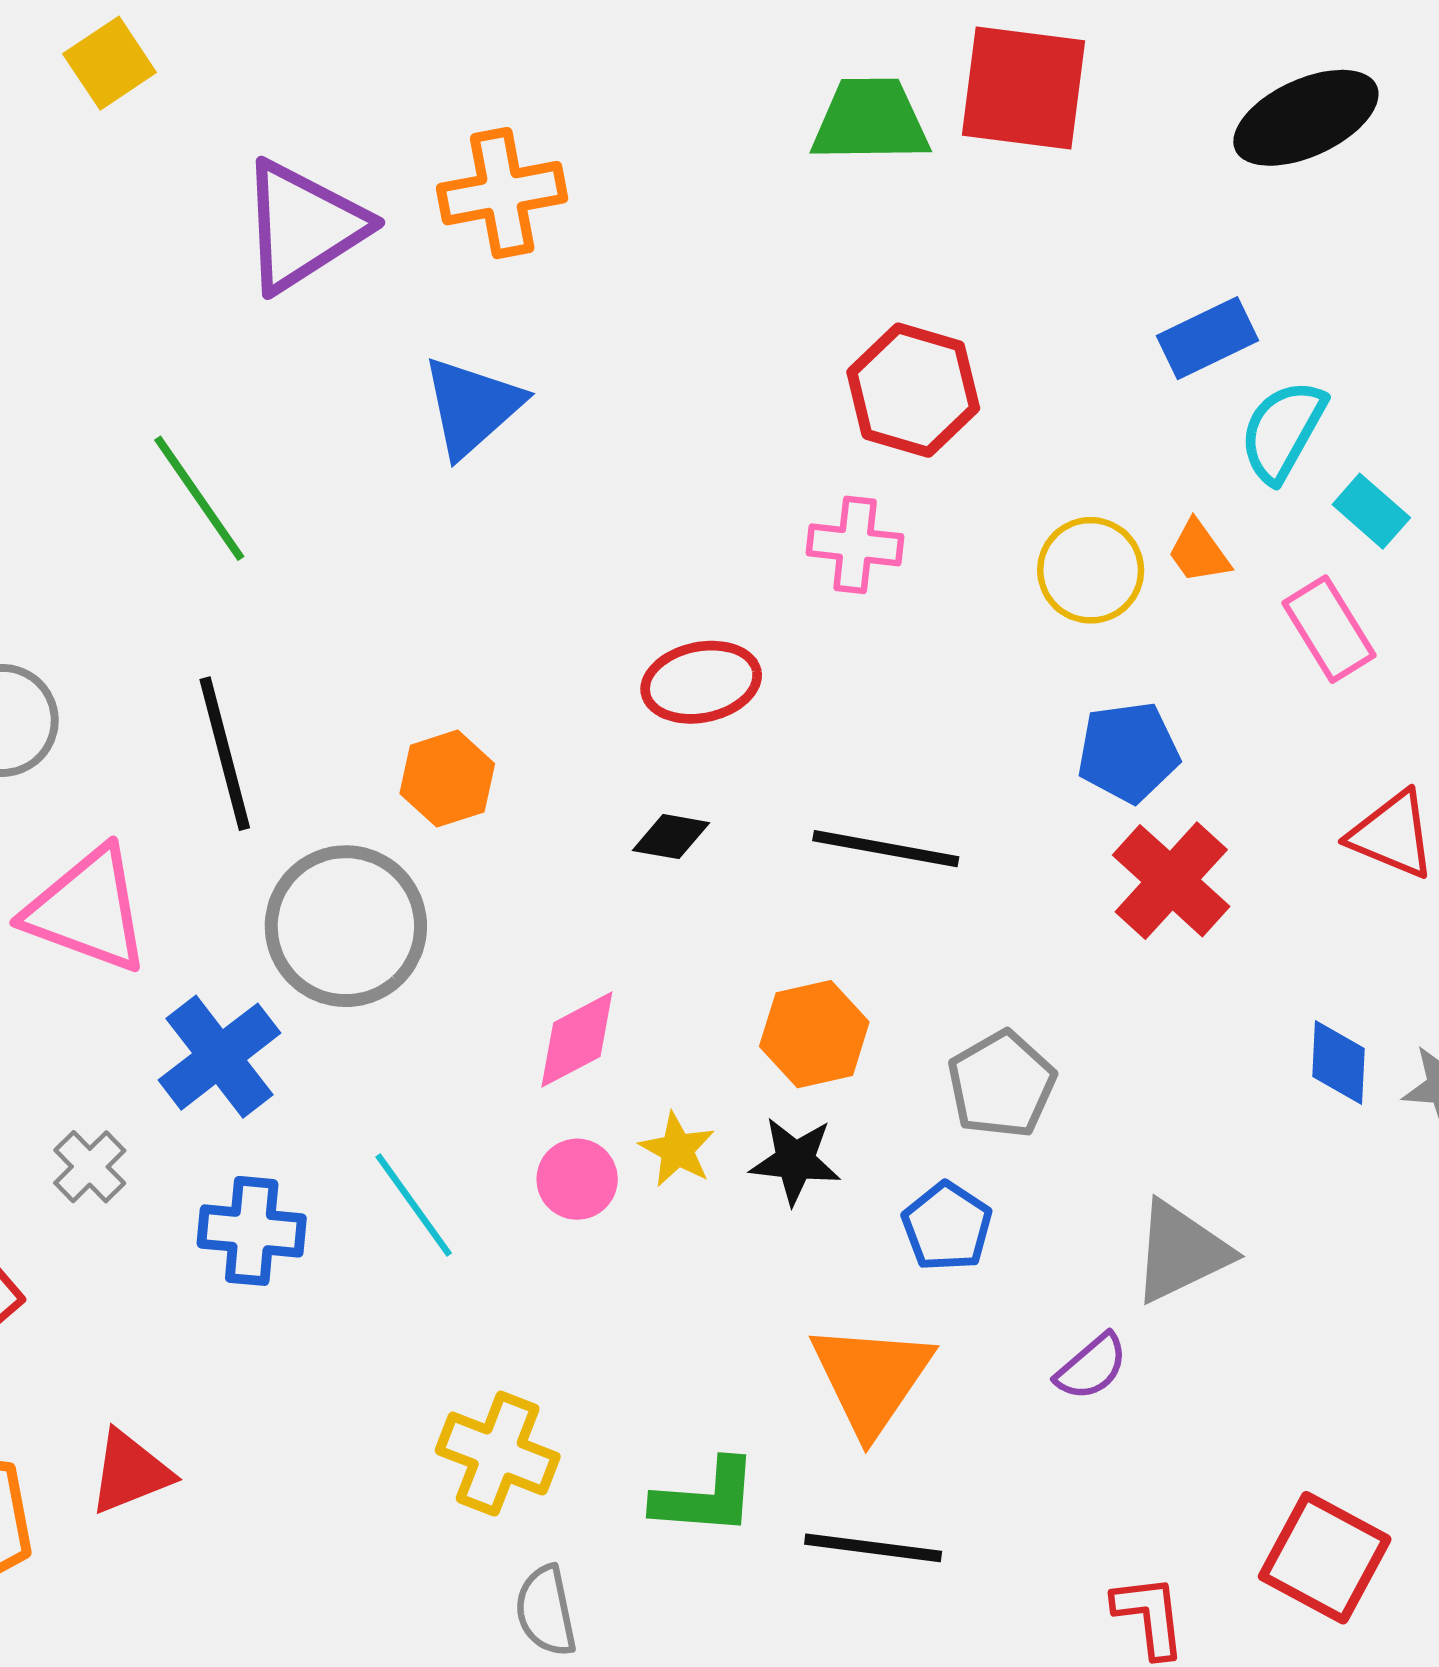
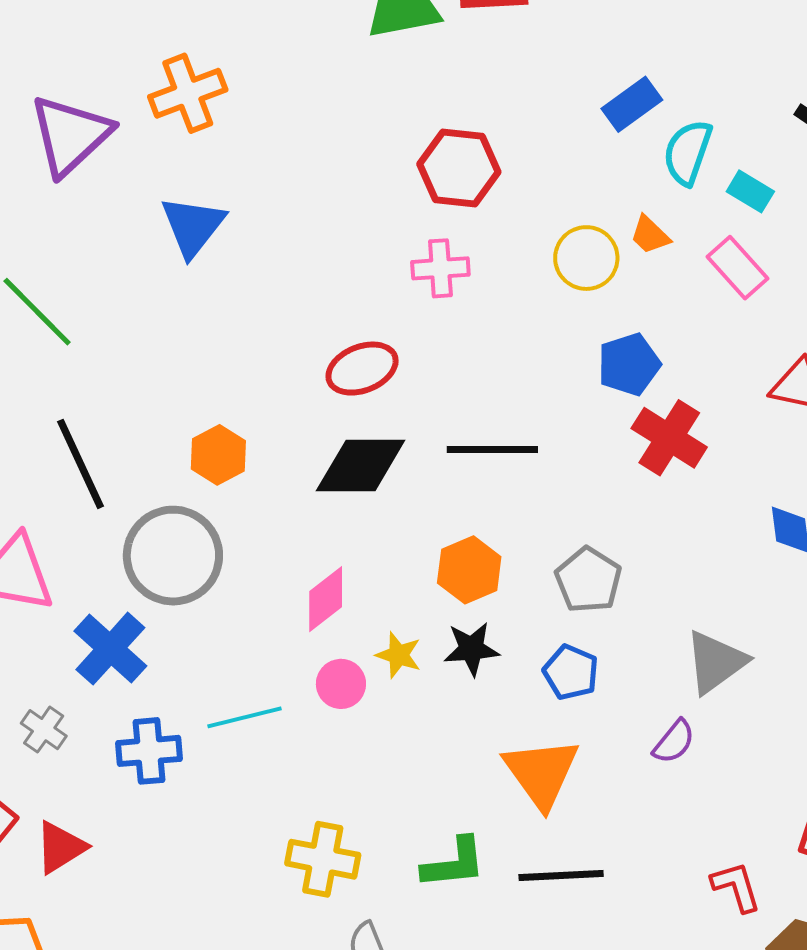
black diamond: (671, 837) -> (361, 466), size x2.0
cyan line: (414, 1205) -> (244, 717), turned -58
red triangle: (130, 1472) -> (61, 847), moved

